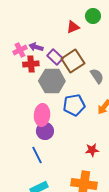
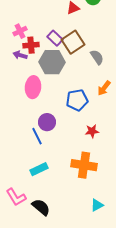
purple arrow: (36, 47) -> (20, 55), moved
blue pentagon: (74, 105) -> (77, 100), moved
pink ellipse: (42, 115) -> (33, 87), moved
purple circle: (45, 131) -> (47, 122), moved

